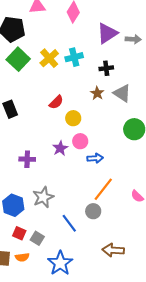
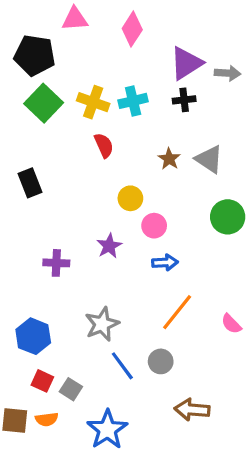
yellow cross: (49, 58) -> (93, 102), turned -30
black cross: (106, 68) -> (184, 100), moved
red semicircle: (56, 102) -> (104, 145), moved, turned -70
pink circle: (80, 141) -> (154, 226), moved
gray star: (43, 197) -> (102, 324), moved
gray circle: (93, 211) -> (161, 361), moved

